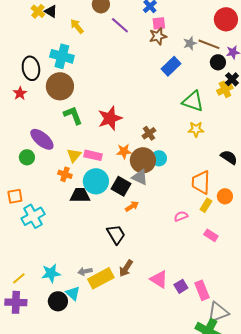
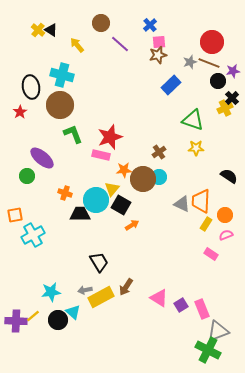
red circle: (226, 19) -> (212, 42), moved
brown cross: (149, 133) -> (159, 152), moved
yellow triangle: (74, 155) -> (112, 189), moved
pink rectangle: (93, 155) -> (101, 155), moved
gray triangle: (140, 177) -> (182, 204), moved
pink semicircle: (181, 216) -> (226, 235), moved
black trapezoid: (116, 234) -> (99, 262), moved
yellow line: (19, 278) -> (33, 316), moved

